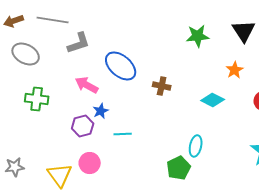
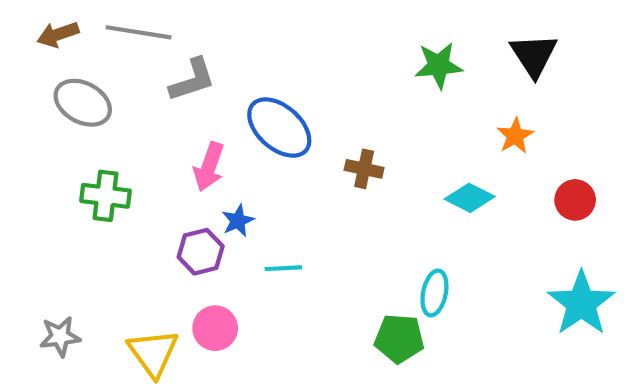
pink arrow: (87, 85) -> (209, 167), turned -100
green pentagon: (179, 168) -> (399, 339), turned 30

